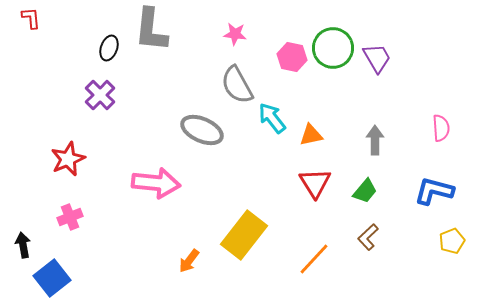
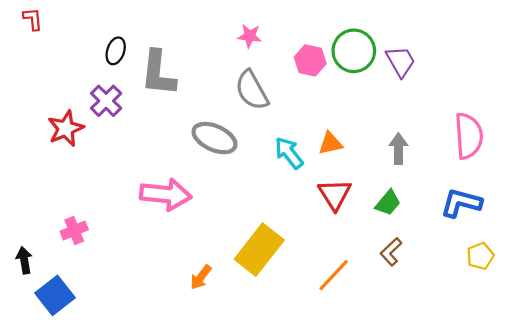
gray L-shape: (151, 30) -> (158, 73), moved
cyan arrow: (272, 118) -> (289, 153), moved
pink semicircle: (441, 128) -> (469, 136), size x1.6
red star: (68, 159) -> (66, 128), moved

